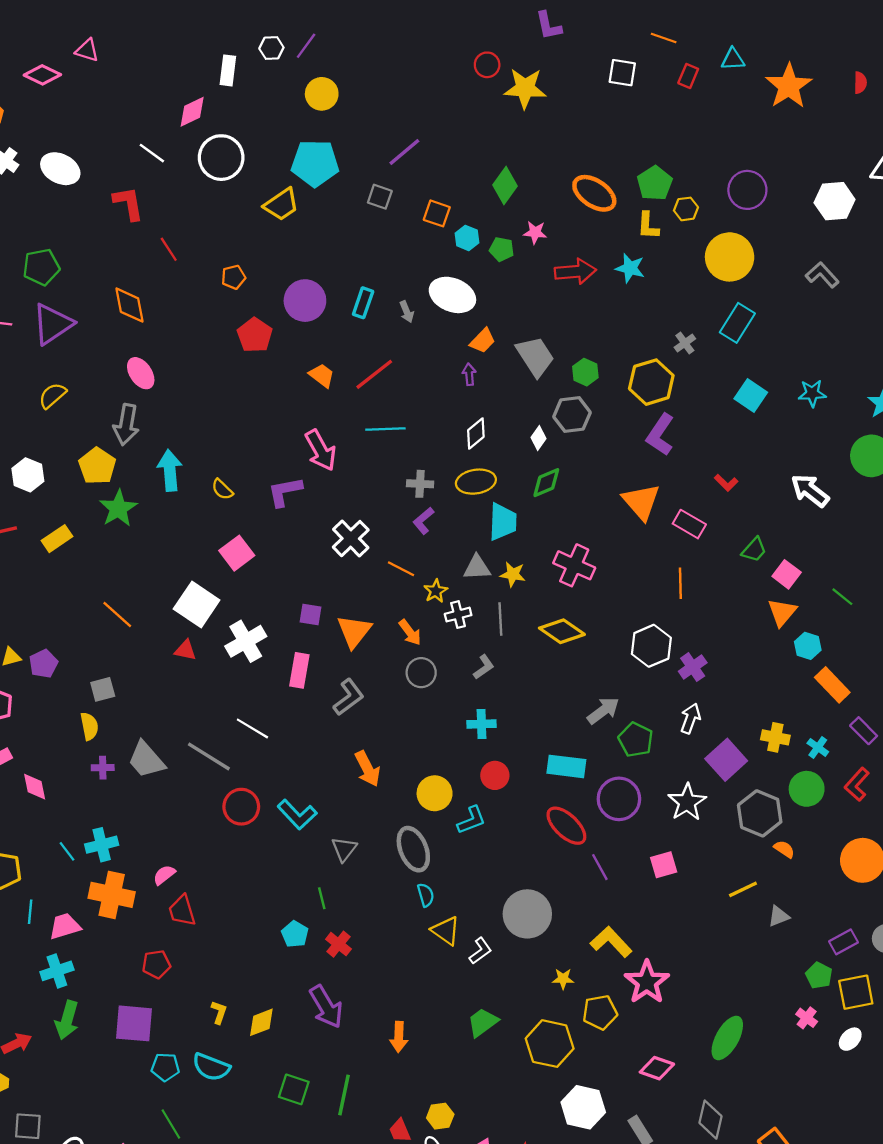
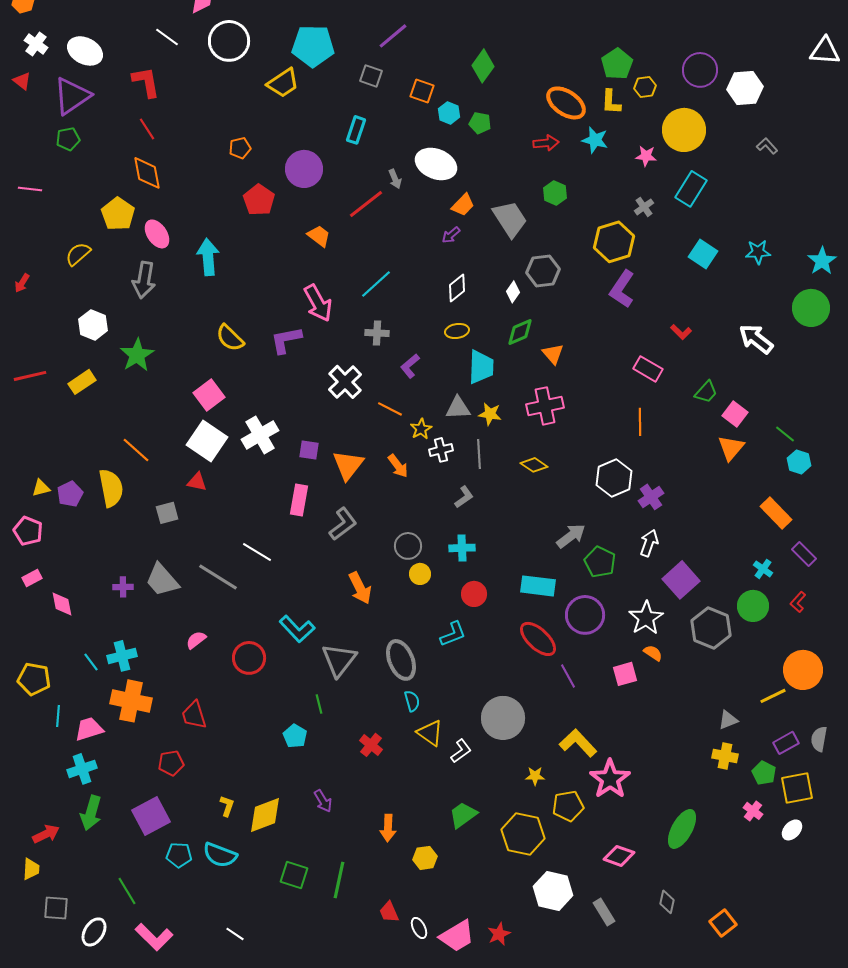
orange ellipse: (594, 193) -> (566, 103), moved
white hexagon: (835, 201) -> (745, 88), moved
pink star: (535, 232) -> (646, 156), moved
red line: (169, 249) -> (147, 129), moved
green pentagon: (41, 267) -> (68, 139), size x0.7
red arrow: (575, 272) -> (546, 143), size x0.7
gray L-shape: (822, 275) -> (767, 146), size x0.7
cyan rectangle: (363, 303) -> (356, 130), moved
purple triangle: (52, 324) -> (72, 96), moved
green hexagon: (585, 372) -> (555, 193), moved
red line: (374, 374) -> (366, 204), moved
purple arrow: (469, 374) -> (451, 235), turned -126
cyan line: (385, 429) -> (376, 284), turned -40
yellow pentagon: (97, 466) -> (118, 214), moved
cyan arrow: (170, 470) -> (208, 257), moved
white hexagon: (28, 475) -> (93, 325), moved
yellow ellipse: (476, 482) -> (457, 331), size x0.7
gray cross: (420, 484) -> (377, 333), moved
yellow semicircle: (222, 489) -> (230, 338), size x1.4
orange triangle: (641, 502) -> (553, 354), moved, size x0.6
pink square: (237, 553) -> (209, 395), moved
pink cross: (574, 565) -> (545, 406), turned -36
yellow diamond: (562, 631) -> (534, 465), size x0.7
white cross: (246, 641) -> (260, 435), moved
cyan hexagon: (808, 646) -> (799, 462), moved
gray circle: (421, 673) -> (408, 546), moved
gray square: (103, 689) -> (167, 513), moved
yellow semicircle: (89, 726) -> (111, 488), moved, size x1.5
yellow cross: (775, 737) -> (725, 756), moved
red L-shape: (857, 784) -> (798, 602), size x0.7
yellow circle: (435, 793) -> (420, 574), moved, size x0.7
red circle: (241, 807) -> (249, 658), moved
gray triangle: (344, 849) -> (339, 660), size x1.5
orange semicircle: (784, 849) -> (653, 653), moved
pink semicircle: (164, 875) -> (196, 640), moved
yellow line: (743, 889) -> (773, 696), moved
red cross: (338, 944) -> (371, 745), moved
purple arrow: (326, 1007) -> (323, 801), size x0.6
yellow diamond: (261, 1022) -> (265, 815), size x1.4
purple square: (134, 1023) -> (151, 816), turned -33
yellow hexagon: (440, 1116) -> (425, 858), moved
gray diamond: (711, 1120) -> (667, 902), size x0.7
green line: (171, 1124) -> (127, 891), moved

